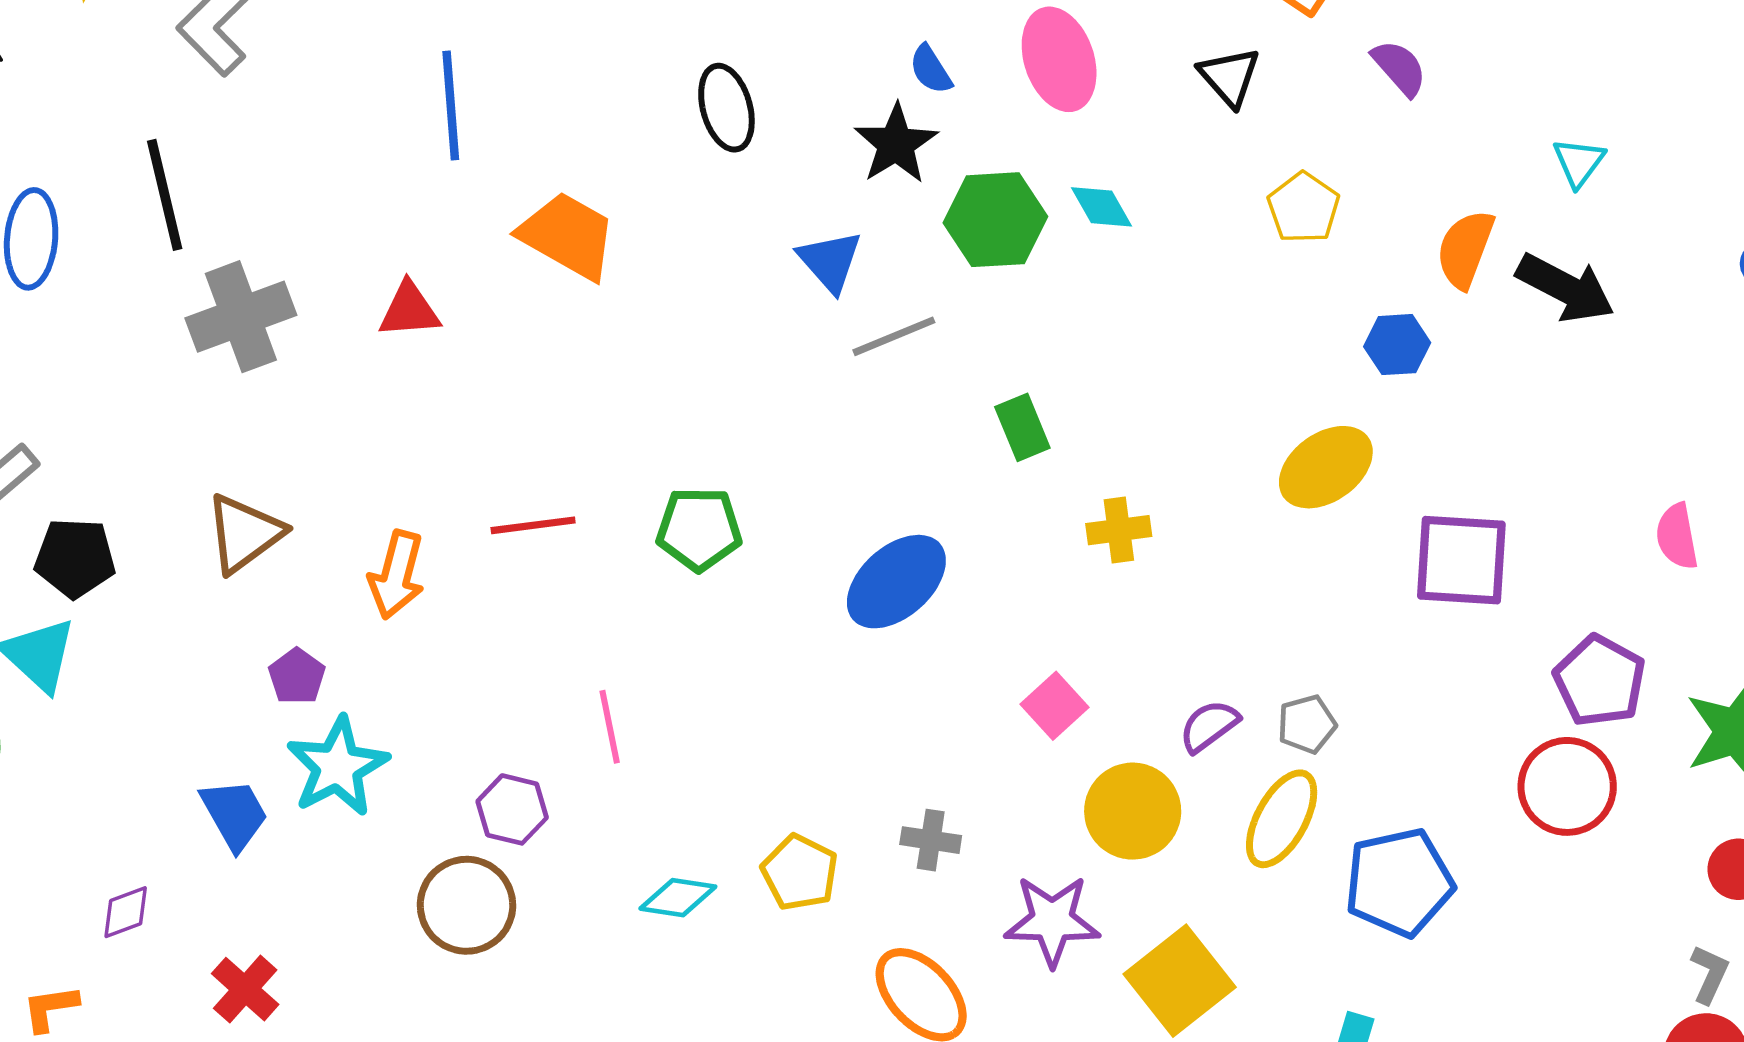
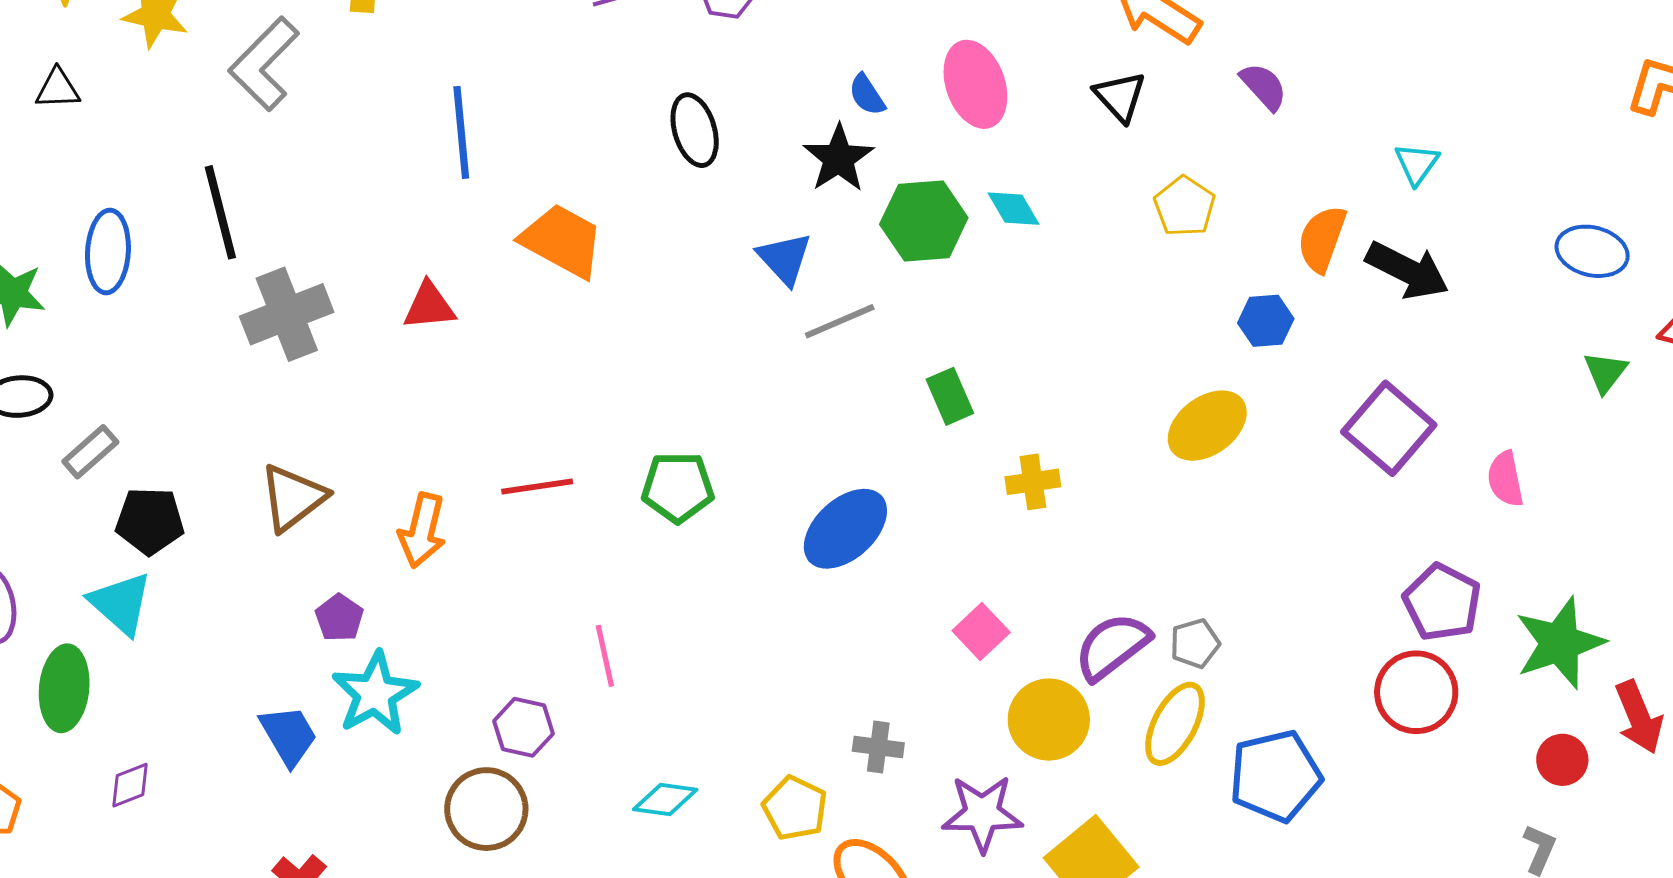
purple square: (1461, 560) -> (1389, 428), moved, turned 38
purple semicircle: (1209, 726) -> (1112, 646), size x1.5
yellow pentagon: (800, 872) -> (795, 808), moved
purple diamond: (126, 912) -> (130, 785), moved

